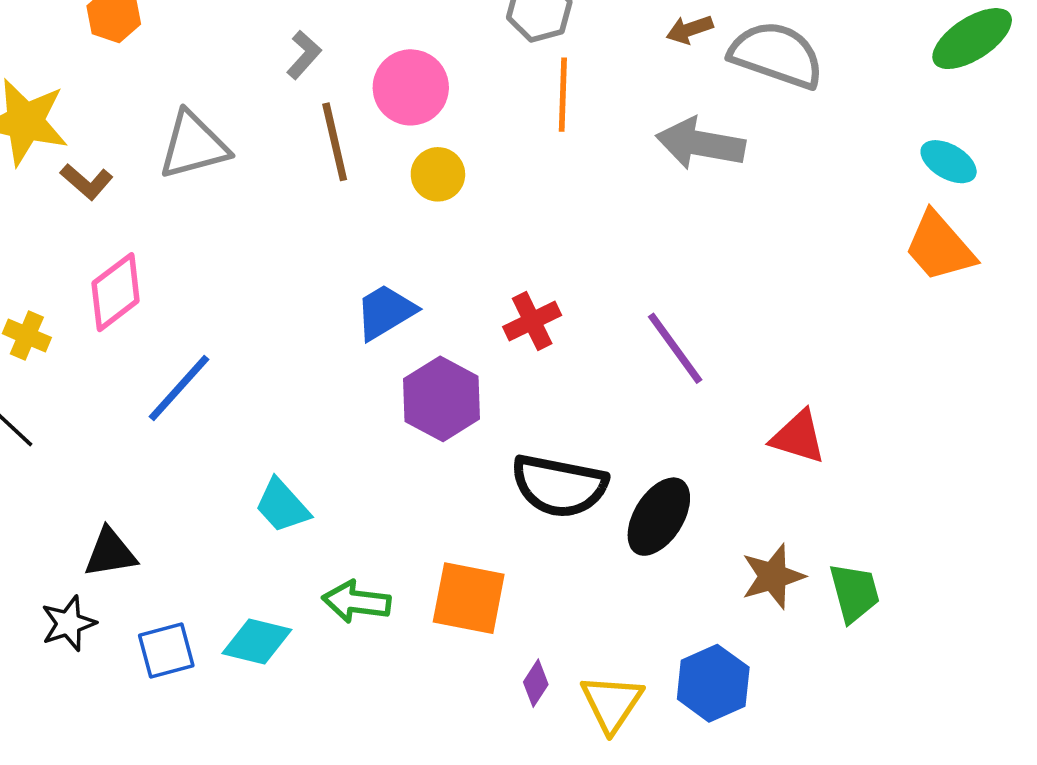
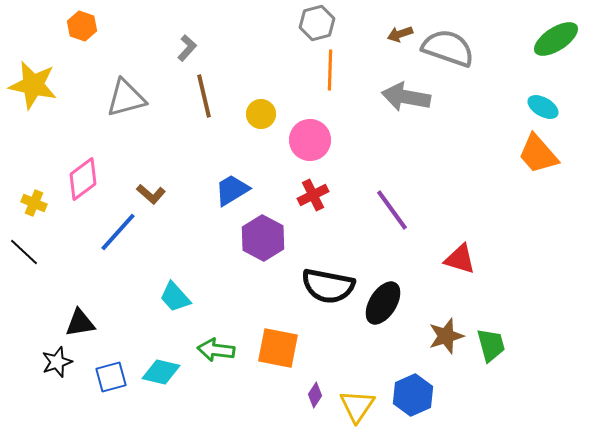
pink circle: (411, 87) -> (310, 140), moved
brown L-shape: (87, 182) -> (151, 194), moved

